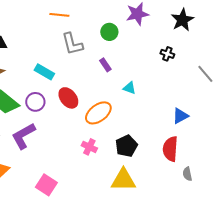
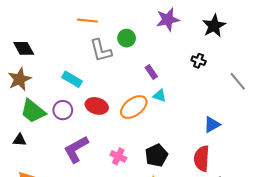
green circle: (109, 32) -> (127, 38), moved
purple rectangle: (105, 65) -> (151, 72), moved
red ellipse: (68, 98) -> (97, 106), turned -35
orange ellipse: (98, 113) -> (134, 107), moved
purple L-shape: (23, 136) -> (76, 149), moved

